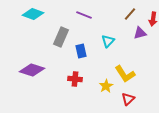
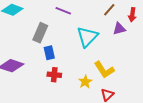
cyan triangle: (108, 41) -> (87, 37), size x1.6
blue rectangle: (81, 51) -> (49, 53), moved

